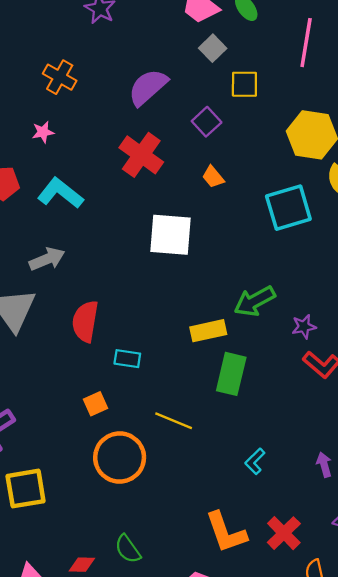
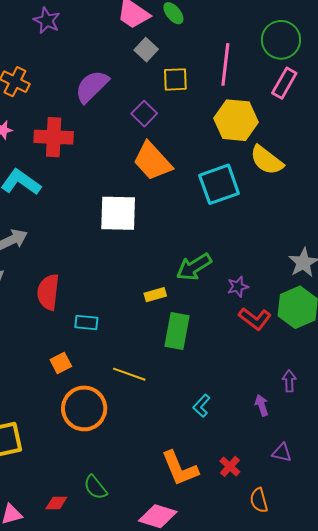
pink line: (306, 43) -> (225, 64), moved
red cross: (141, 155) -> (54, 137), moved, turned -30
orange trapezoid: (213, 177) -> (152, 161), size x2.0
yellow rectangle: (208, 331) -> (155, 295), size x0.7
red cross: (284, 533) -> (230, 466), size x0.7

